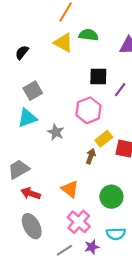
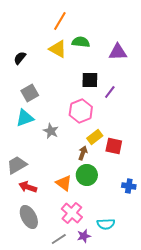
green circle: (111, 197) -> (87, 175), moved

